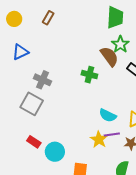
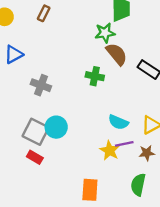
green star: (120, 44) -> (105, 33), moved, turned 30
gray square: (32, 104) -> (36, 132), moved
cyan circle: (55, 152) -> (56, 127), moved

